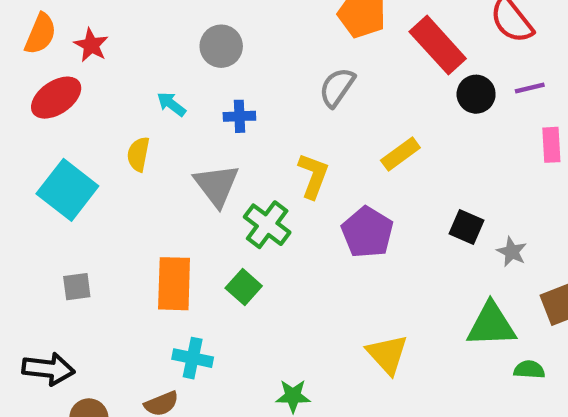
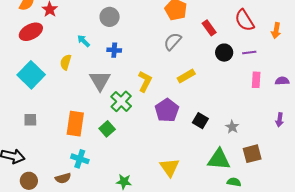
red rectangle: (438, 45) -> (209, 28), size x0.6
gray semicircle: (337, 87) -> (173, 41), moved
black square: (467, 227) -> (200, 121), moved

